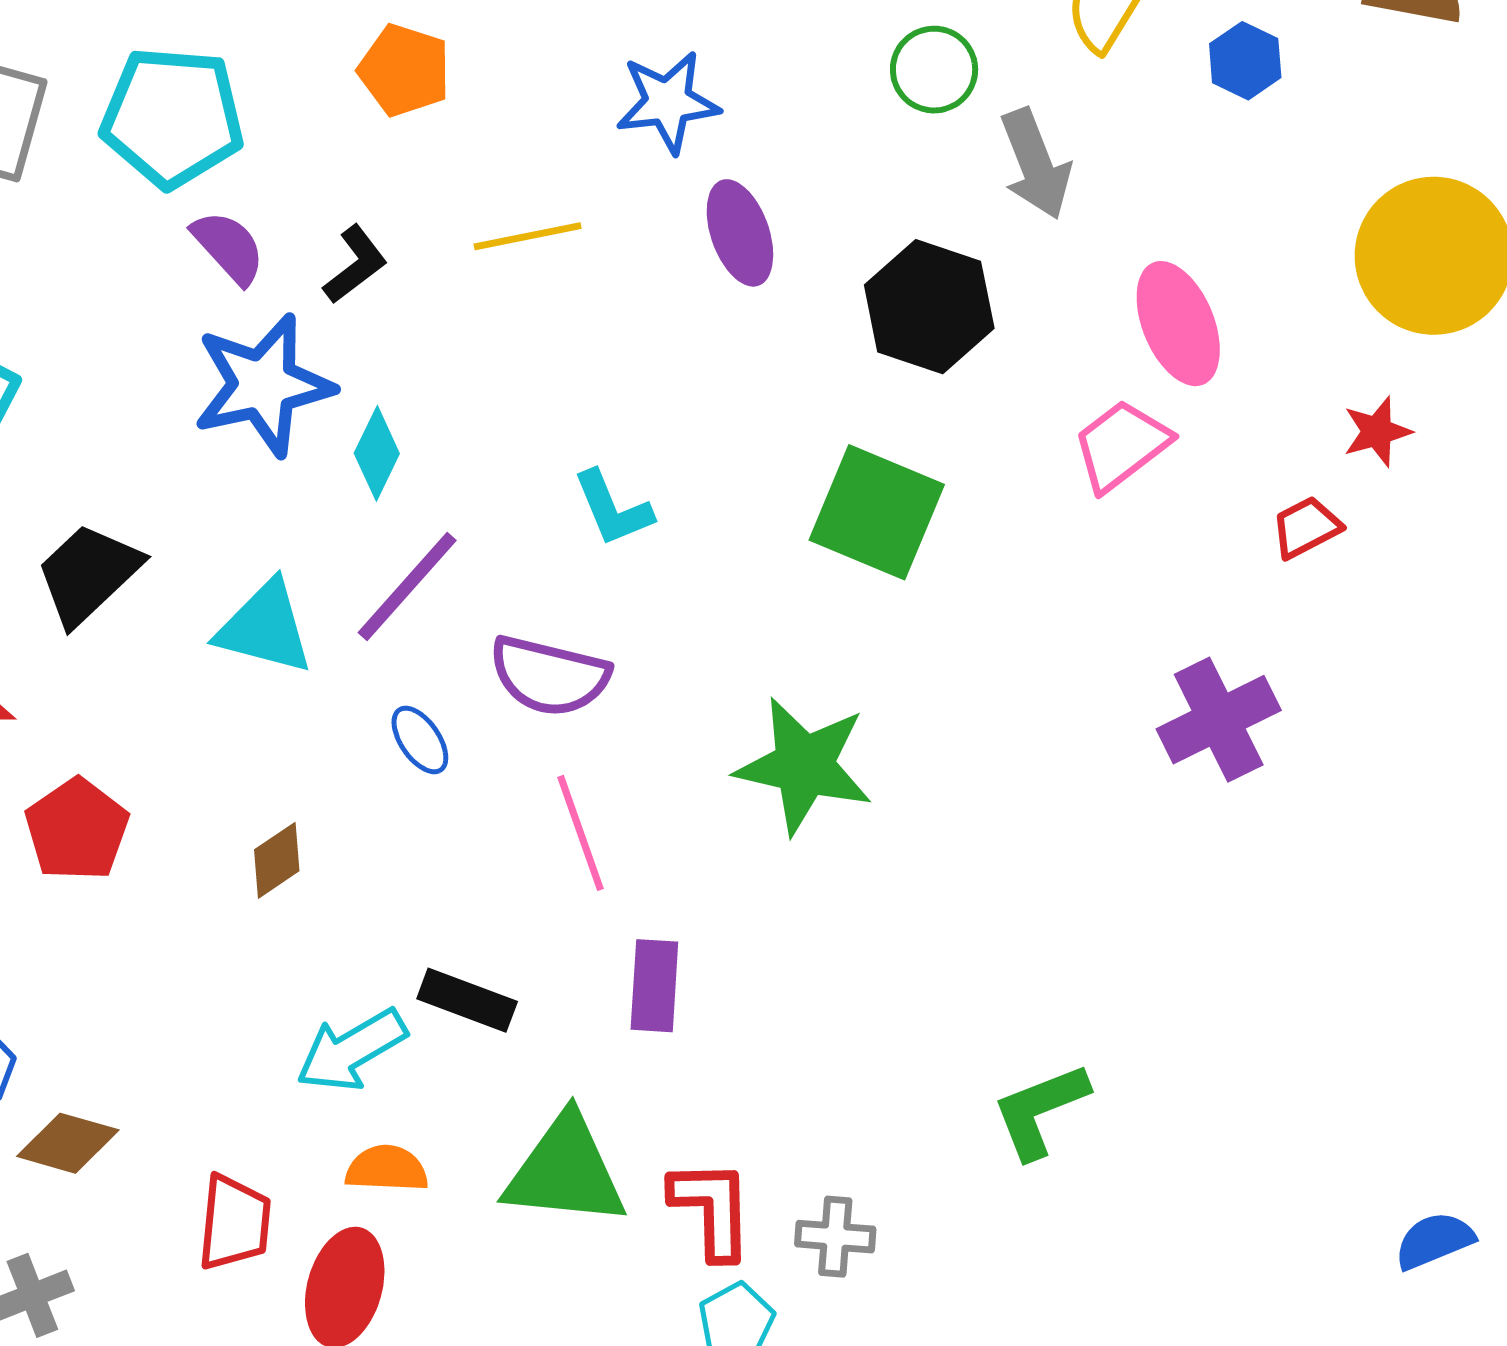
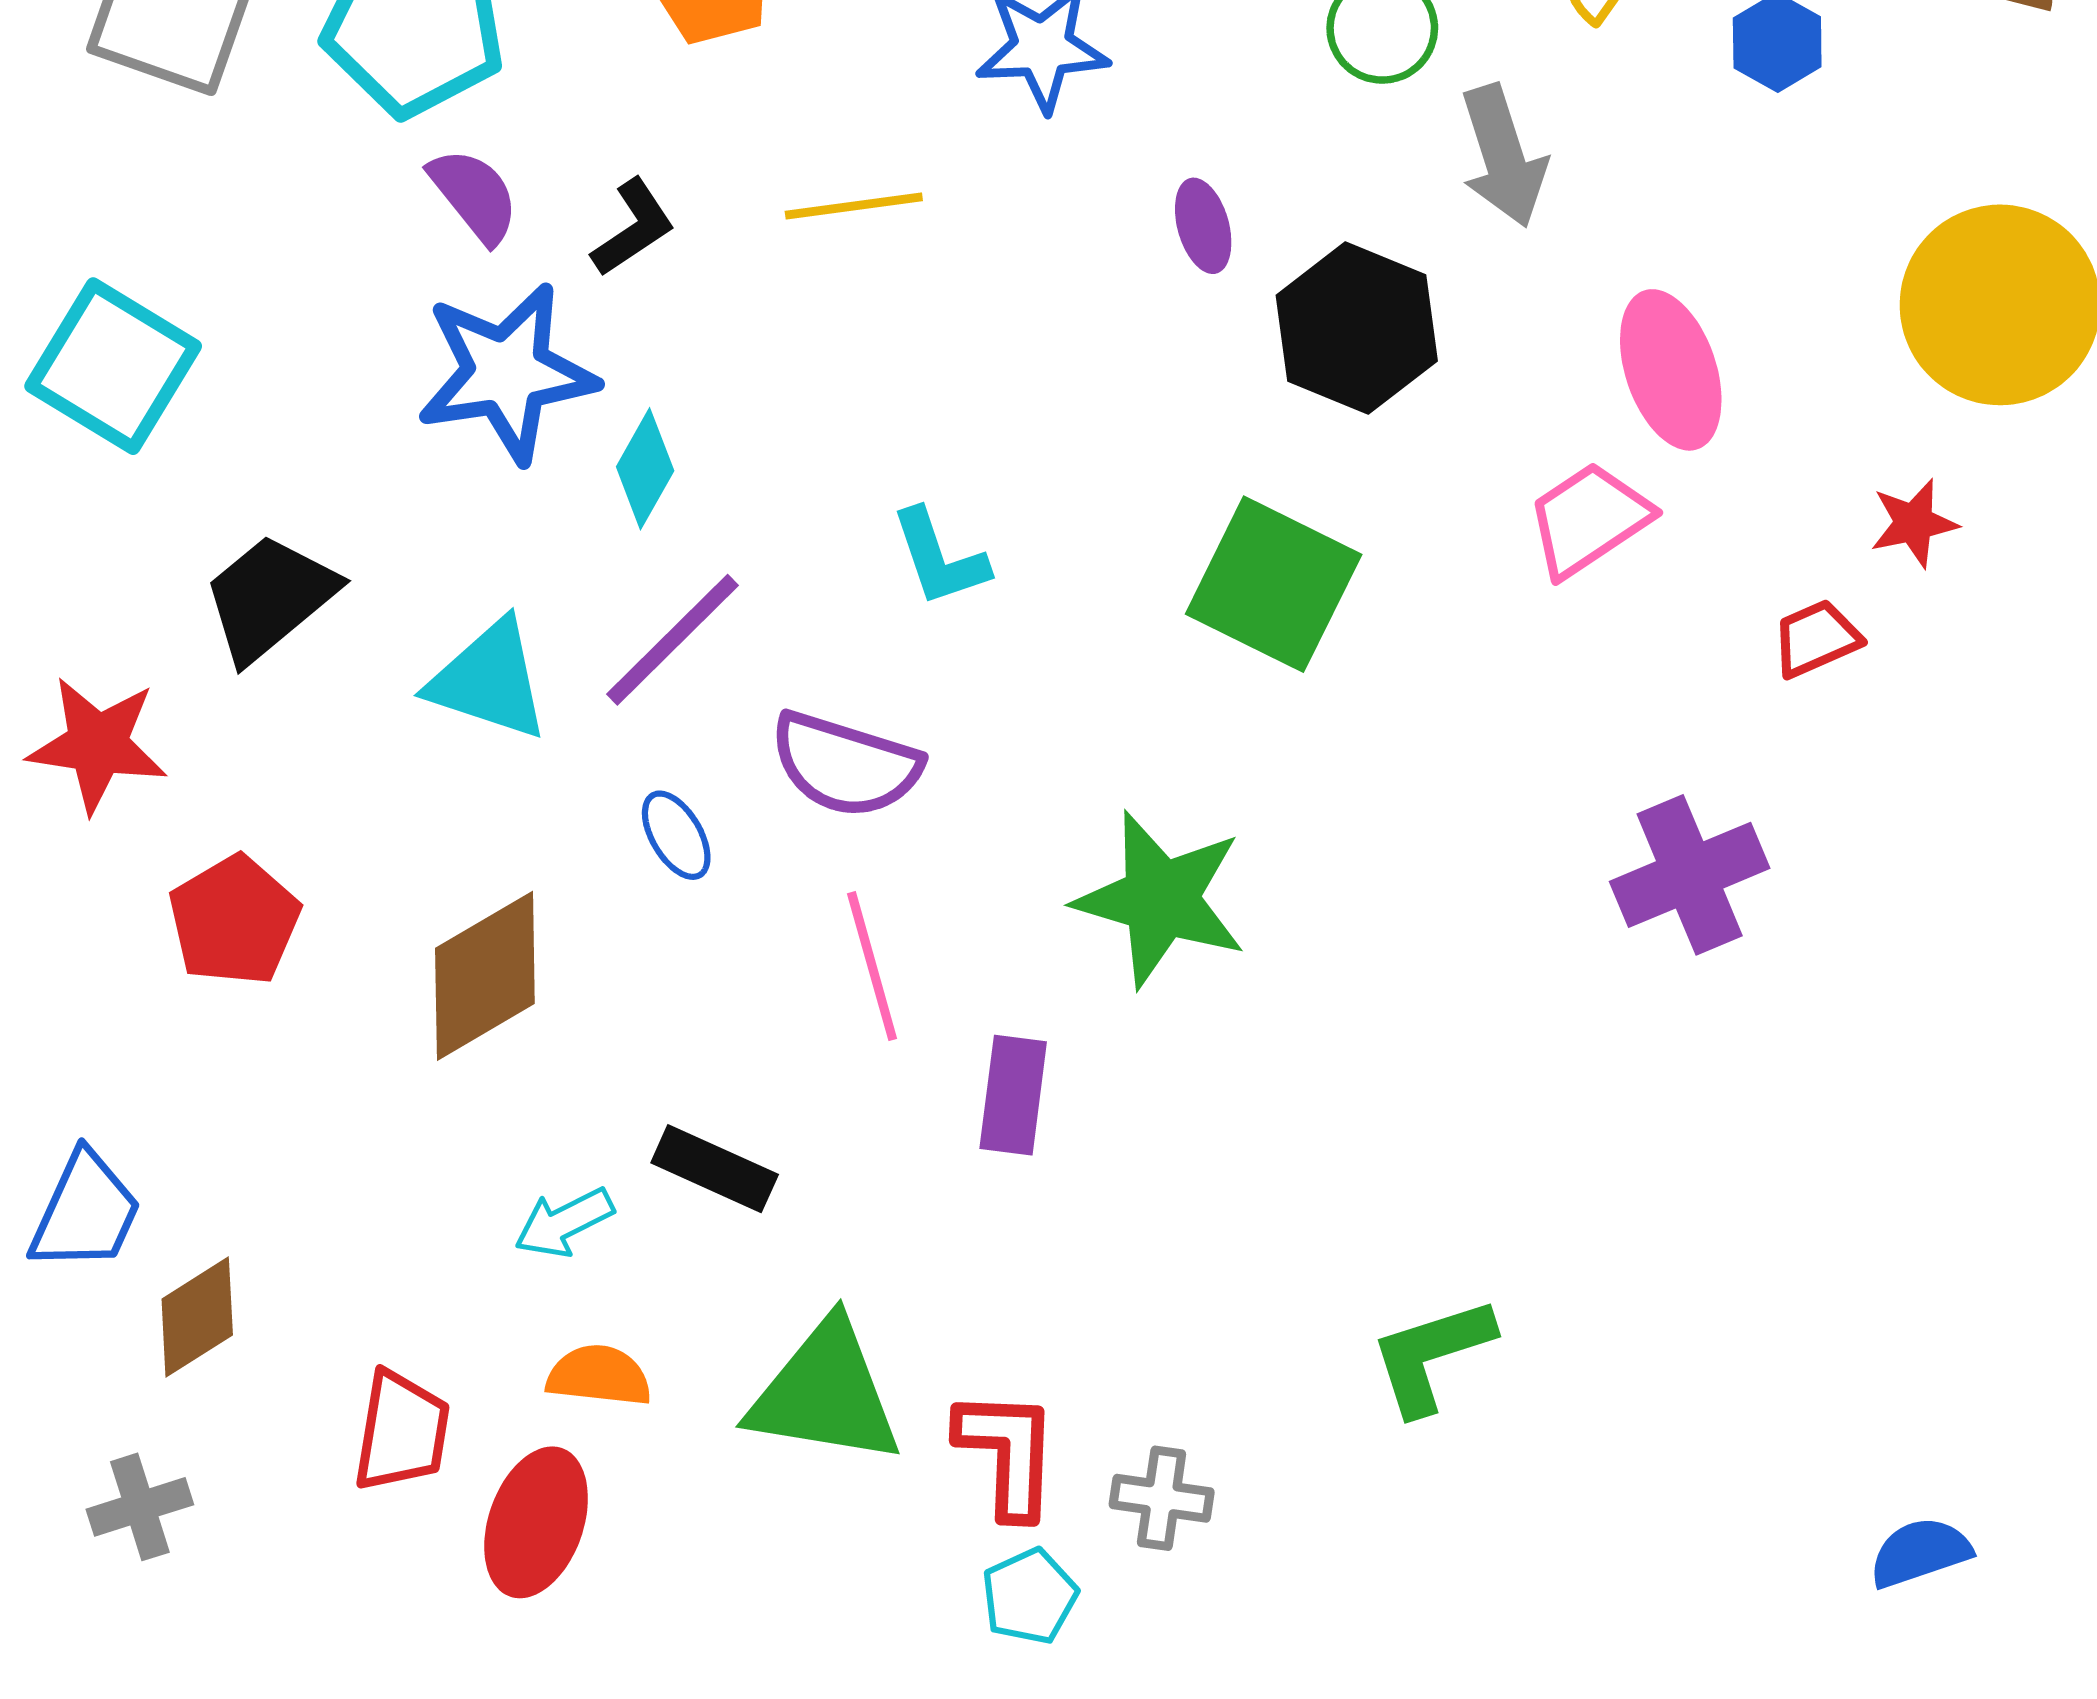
purple ellipse: (740, 233) -> (1203, 226), moved, size x0.7
brown diamond: (277, 860) -> (485, 976), size x1.8
purple rectangle: (654, 986) -> (1013, 1095), moved
cyan arrow: (352, 1050) -> (564, 1222), size x0.7
brown diamond: (68, 1143) -> (197, 1317), turned -52

